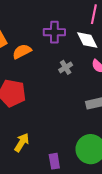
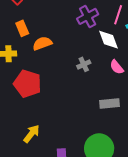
purple cross: (54, 32) -> (88, 16), moved, turned -35

